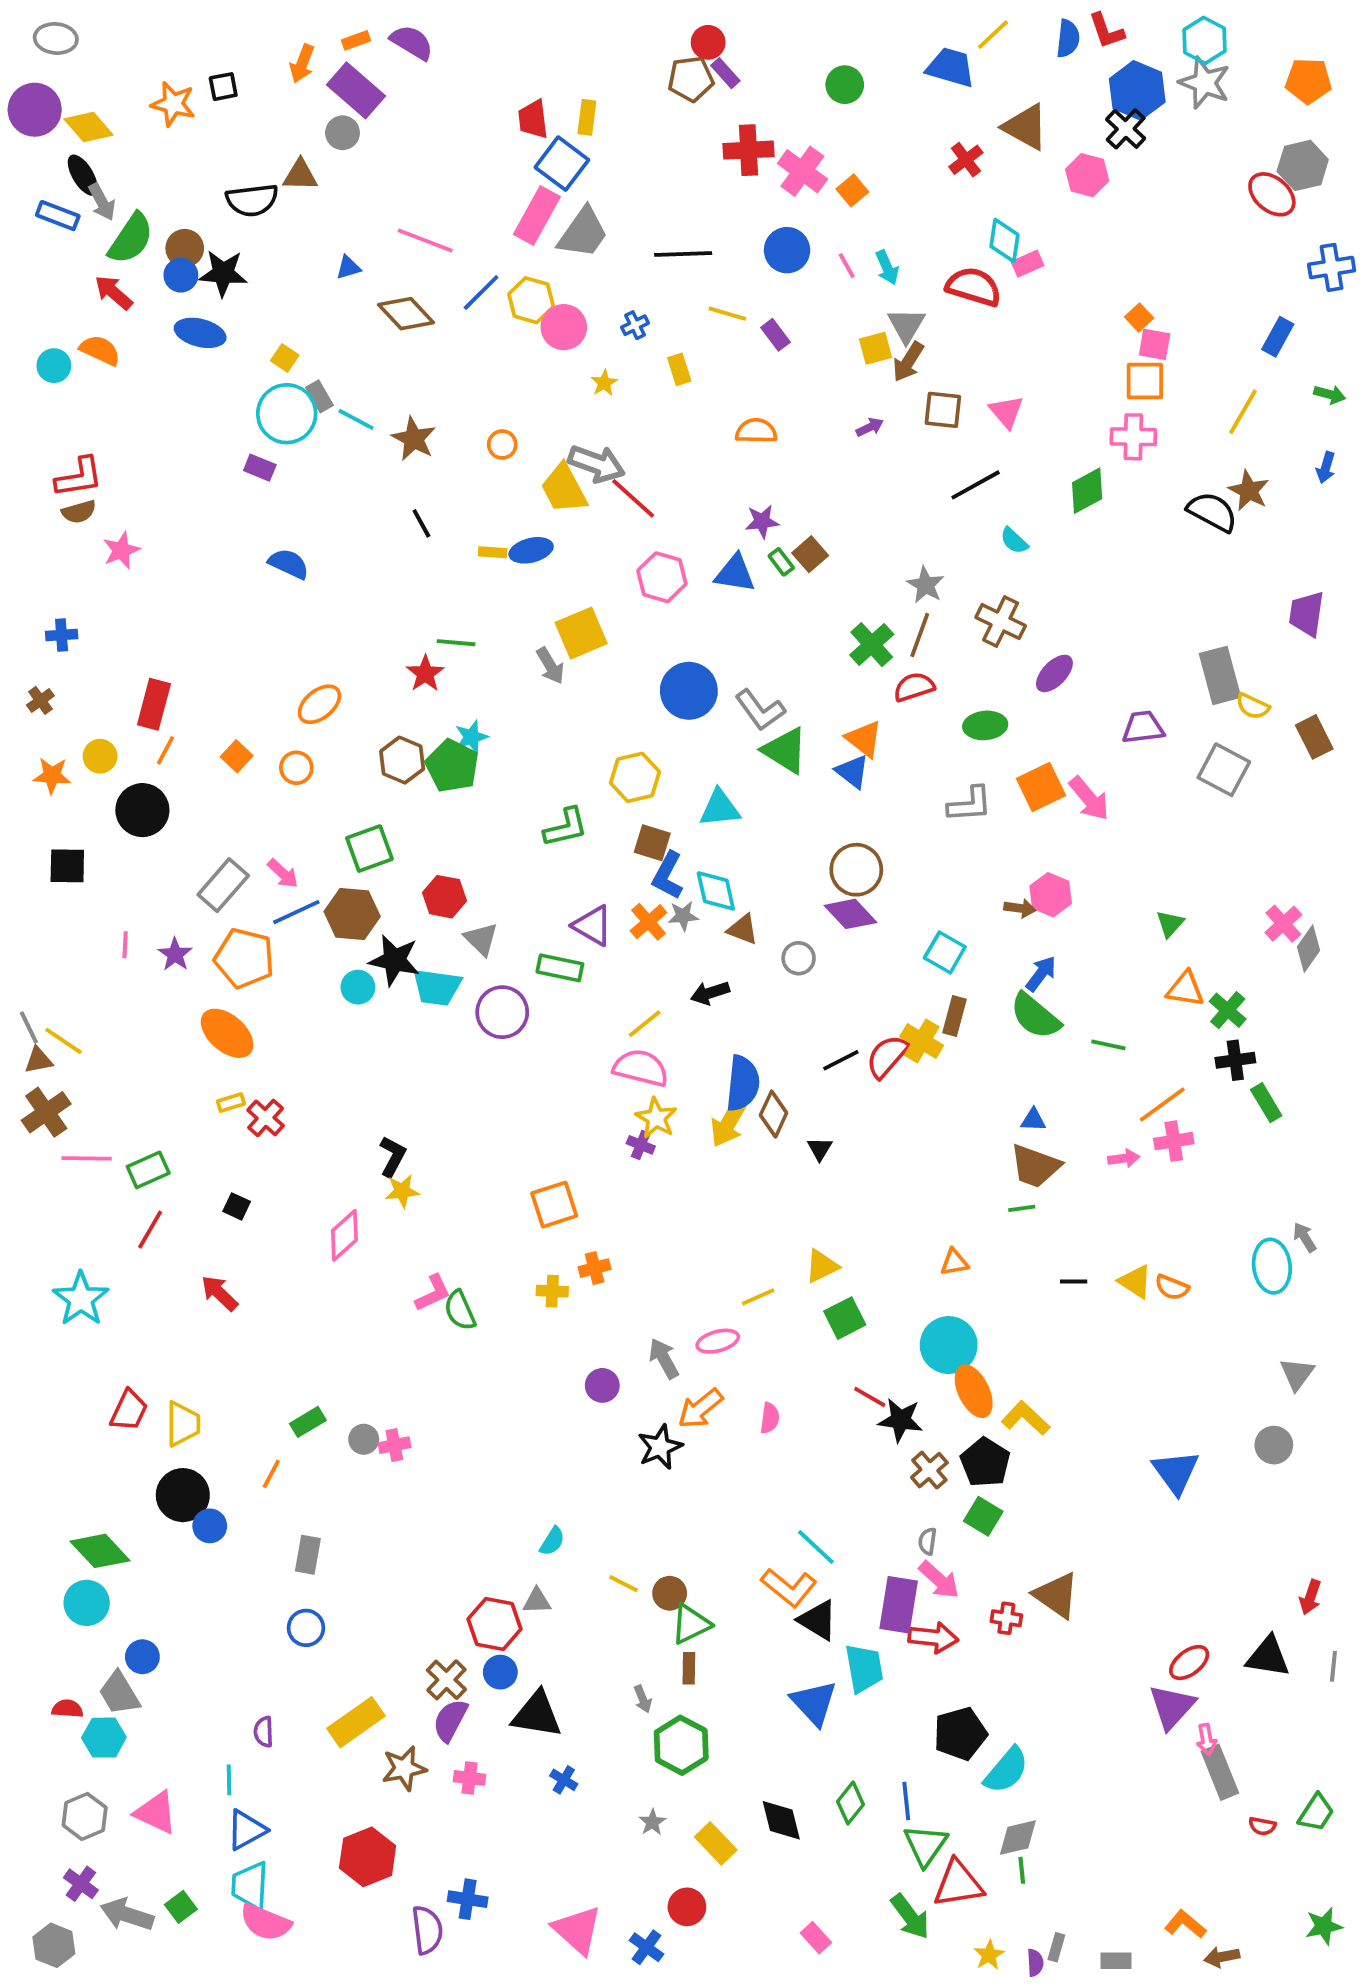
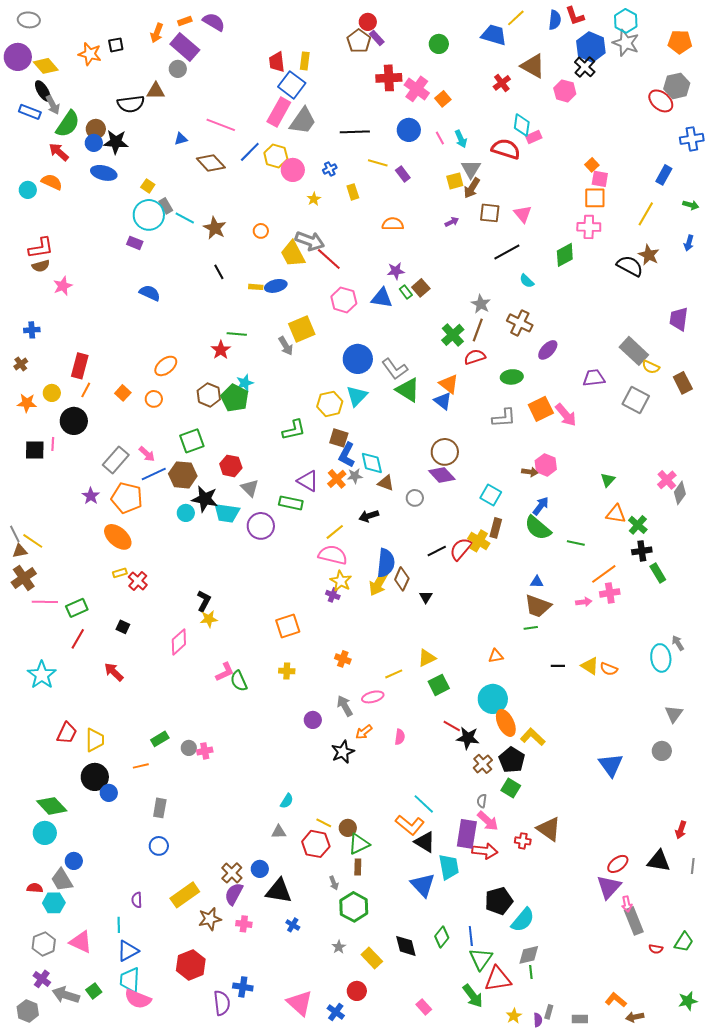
brown pentagon: (691, 79) -> (359, 41), turned -30
gray rectangle: (1220, 675) -> (634, 351), turned -32
cyan triangle: (720, 808) -> (357, 396), moved, turned -40
pink line: (125, 945) -> (53, 444), moved
orange cross: (595, 1268) -> (343, 659), moved, turned 35
orange arrow: (700, 1409) -> (364, 732), size x0.7
orange line: (271, 1474) -> (141, 766), turned 49
red hexagon: (495, 1624) -> (316, 844), moved

